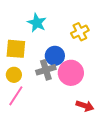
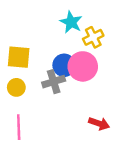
cyan star: (37, 23) -> (71, 22), moved
pink circle: (71, 73) -> (83, 66), moved
pink line: (16, 96) -> (19, 127), moved, turned -35

